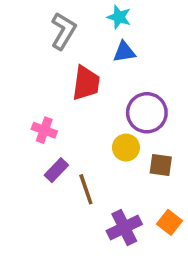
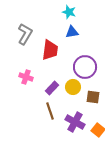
gray L-shape: (63, 31) -> (25, 34), moved
purple rectangle: (56, 170) -> (52, 88), moved
purple cross: (124, 228) -> (75, 122), moved, turned -36

